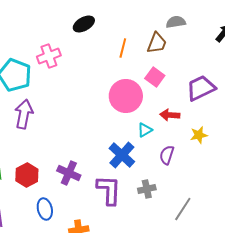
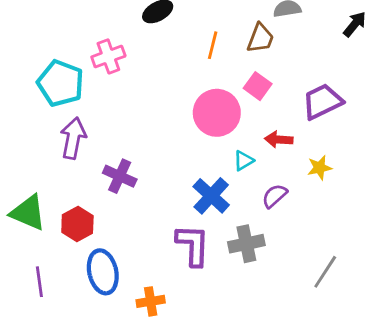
purple semicircle: (167, 155) -> (274, 196), turned 30
purple cross: (69, 173) -> (120, 176), moved
gray cross: (147, 189) -> (246, 244), size x1.4
blue ellipse: (45, 209) -> (103, 272), size x1.4
gray line: (183, 209) -> (325, 272), moved

